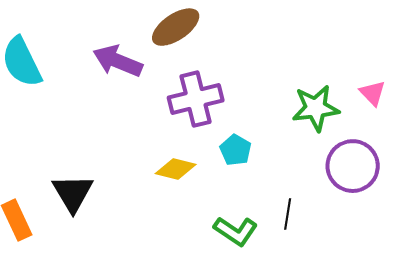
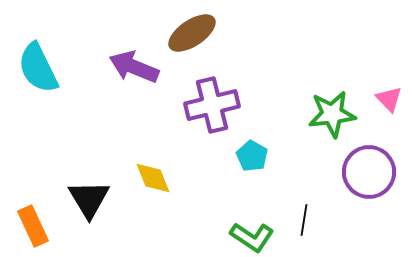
yellow diamond: (176, 169) -> (153, 178), moved, turned 54

